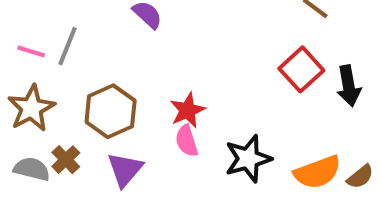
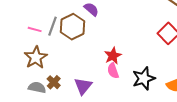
brown hexagon: (111, 111) -> (73, 27), moved

